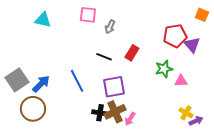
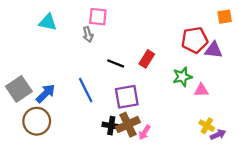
orange square: (202, 15) -> (225, 17), turned -32
gray arrow: (110, 27) -> (88, 34), moved, turned -40
purple triangle: (192, 45) -> (214, 50), turned -42

